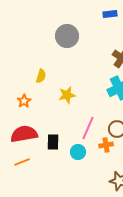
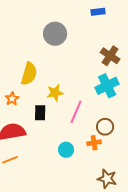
yellow semicircle: (41, 76) -> (29, 74), size x1.6
pink line: (88, 128) -> (76, 112), moved
black rectangle: (53, 142) -> (40, 113), moved

